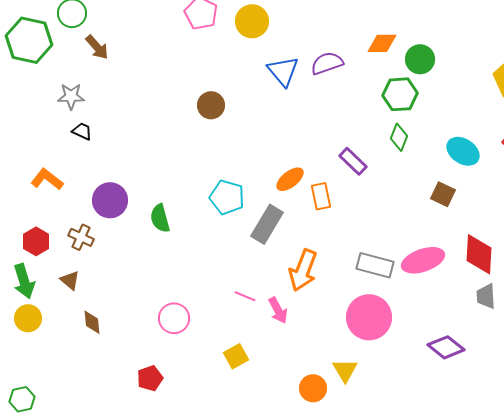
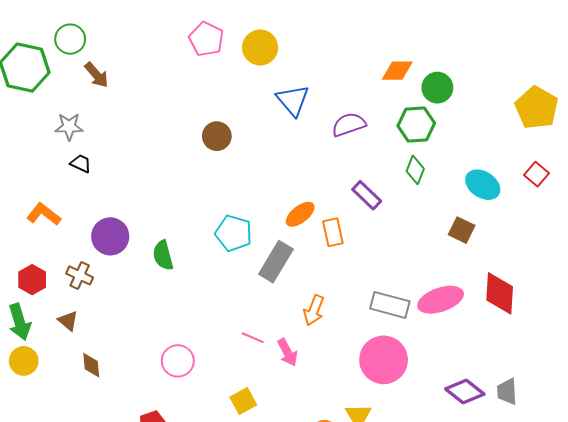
purple semicircle: (327, 63) -> (349, 125), moved
orange arrow: (303, 270) -> (314, 310), size x0.7
gray trapezoid: (486, 296) -> (507, 392), moved

